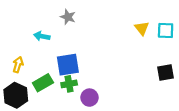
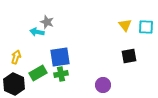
gray star: (68, 17) -> (47, 22), moved
black square: (166, 73) -> (129, 56), moved
purple circle: (90, 98) -> (103, 85), moved

